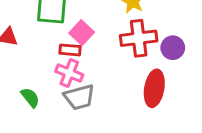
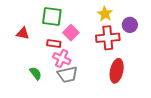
purple circle: (173, 48) -> (130, 25), moved
red rectangle: (70, 50) -> (54, 43), moved

